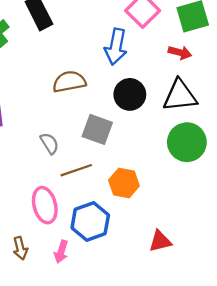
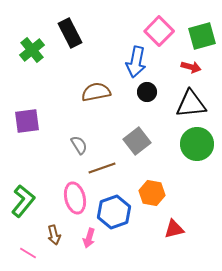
black circle: (130, 94) -> (147, 92), moved, size x0.7
gray square: (97, 129) -> (137, 141), moved, turned 32
orange hexagon: (124, 183) -> (152, 193), moved

